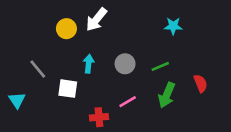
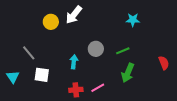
cyan arrow: (89, 64) -> (74, 62), moved
red semicircle: (201, 83) -> (164, 63), moved
white square: (68, 89) -> (42, 75), moved
pink line: (128, 102) -> (98, 88), moved

